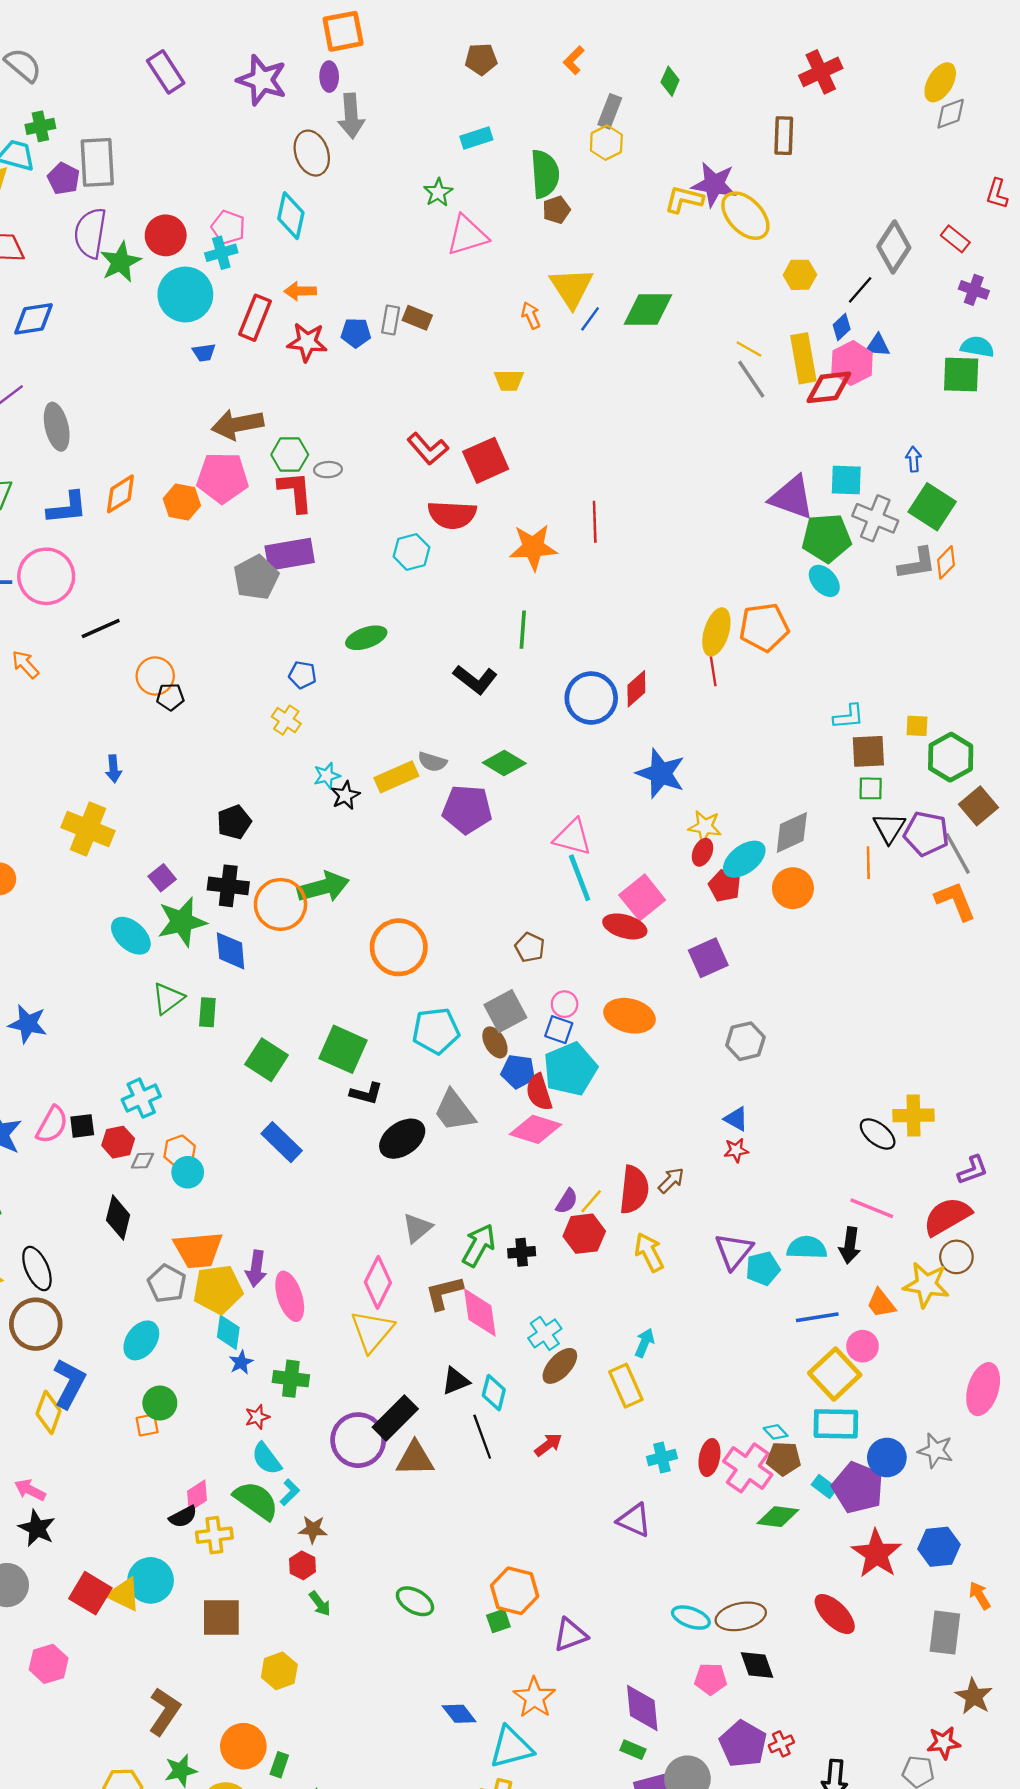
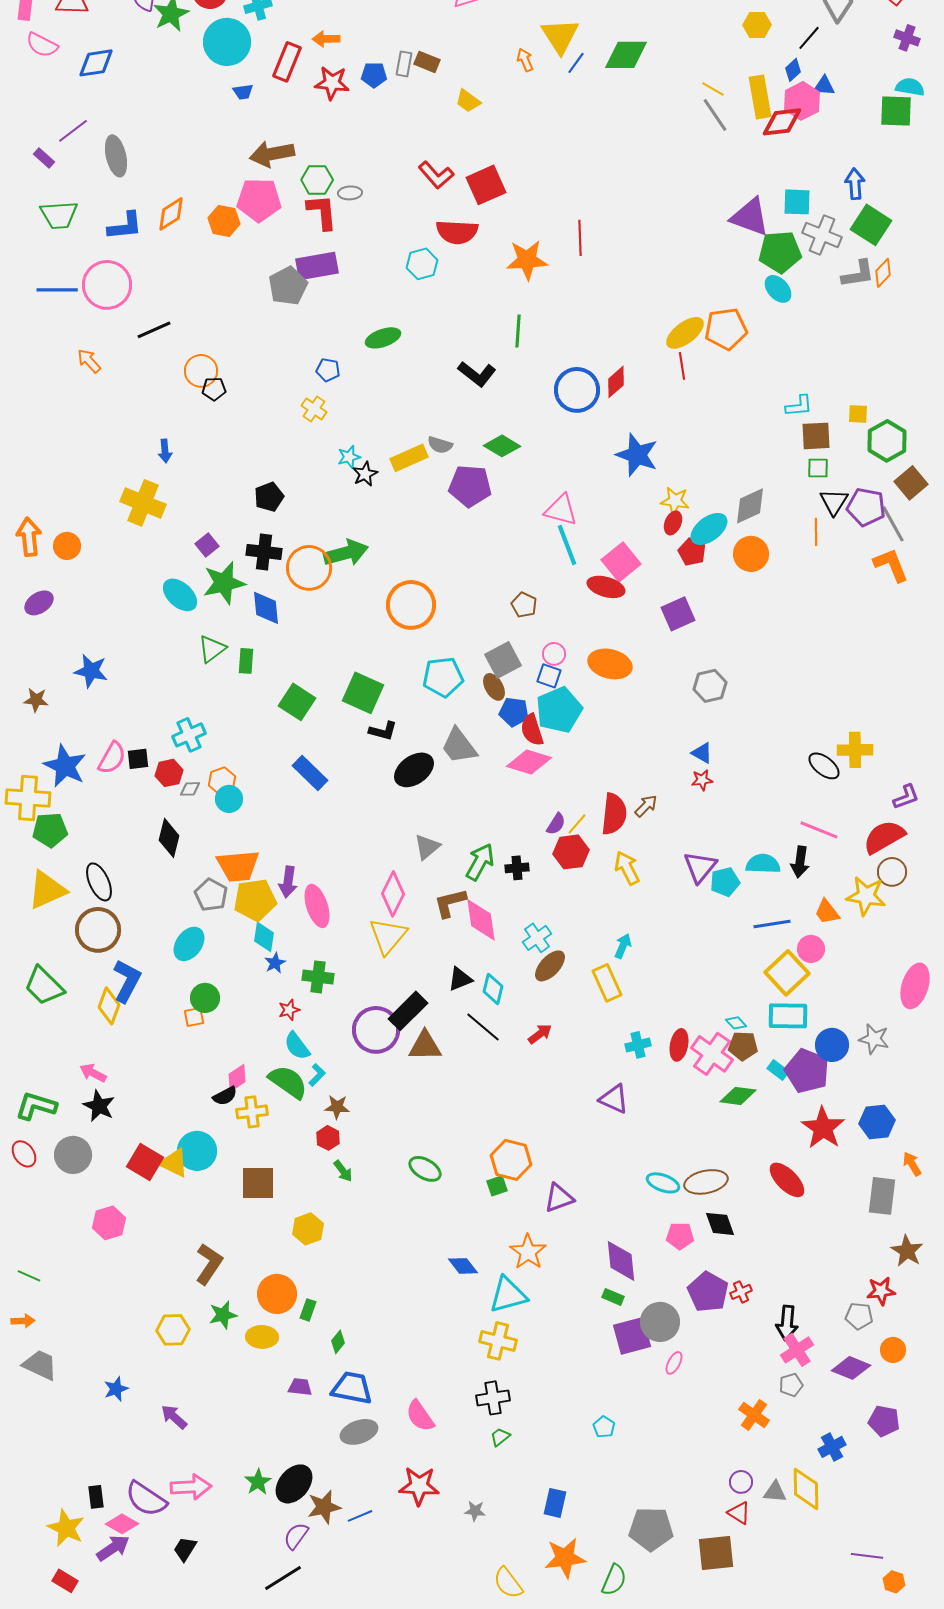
yellow trapezoid: (509, 380) -> (468, 101), moved, turned 36
blue arrow: (914, 459) -> (855, 184), size x1.4
yellow ellipse: (716, 632) -> (685, 333), turned 36
black line: (482, 1437) -> (483, 1027), turned -30

